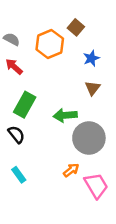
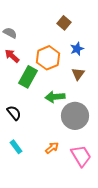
orange hexagon: (50, 44) -> (48, 58), moved
green rectangle: (25, 105) -> (28, 77), moved
orange arrow: (71, 170) -> (52, 148), moved

